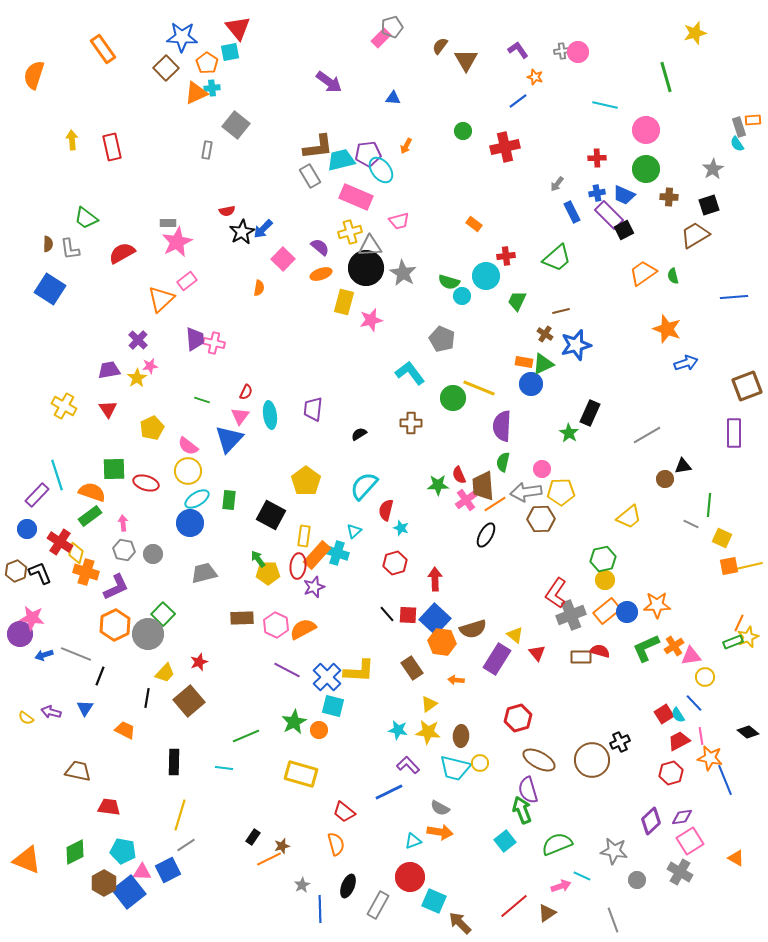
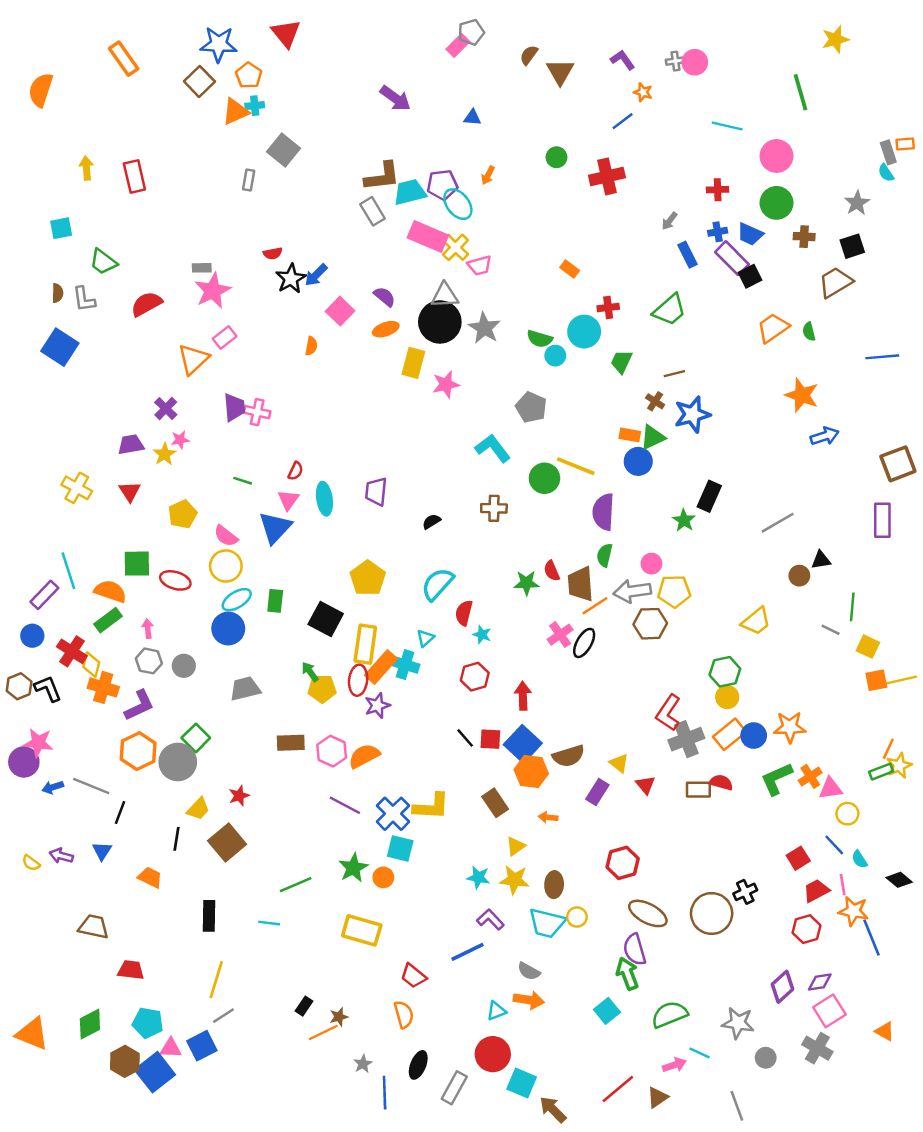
cyan square: (230, 52) -> (61, 228), moved
yellow cross: (350, 232) -> (455, 247), moved, turned -30
pink cross: (466, 500) -> (560, 635), moved
yellow rectangle: (304, 536) -> (365, 644), size x1.5
purple rectangle: (497, 659) -> (597, 792), size x0.7
cyan semicircle: (678, 715) -> (859, 859), moved

